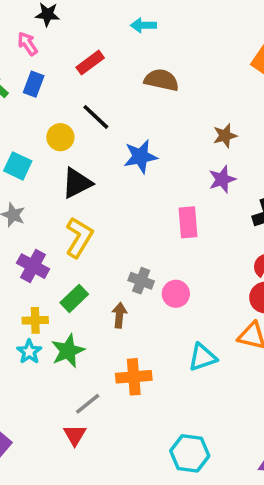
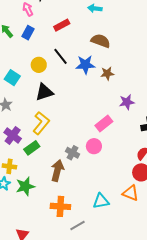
brown star: (225, 136) -> (107, 73), moved
blue star: (140, 156) -> (85, 65), moved
pink rectangle: (188, 222) -> (104, 124), turned 48
pink circle: (176, 294) -> (94, 146), moved
green rectangle: (74, 298) -> (32, 148), moved
brown arrow: (119, 315) -> (57, 170), size x1.5
gray line: (88, 404) -> (77, 226), moved

